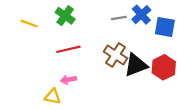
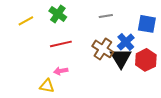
blue cross: (141, 15) -> (126, 42), moved
yellow line: (29, 24) -> (26, 21), turned -49
black triangle: (136, 65) -> (121, 58), turned -40

